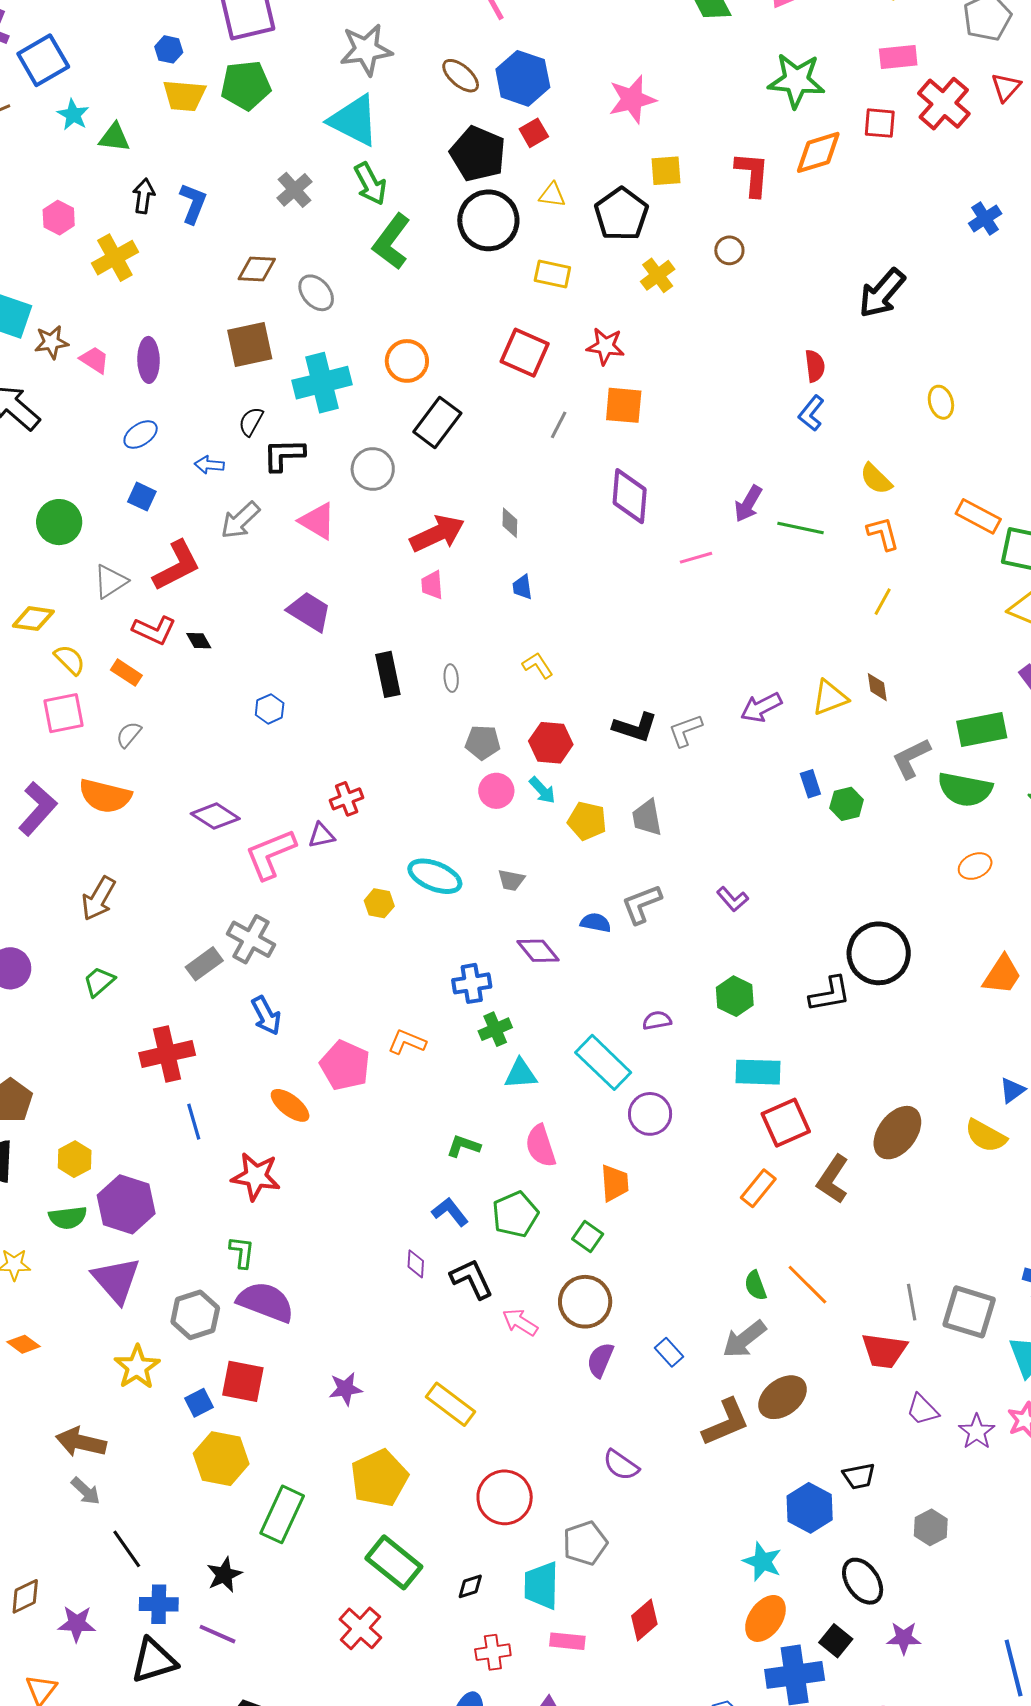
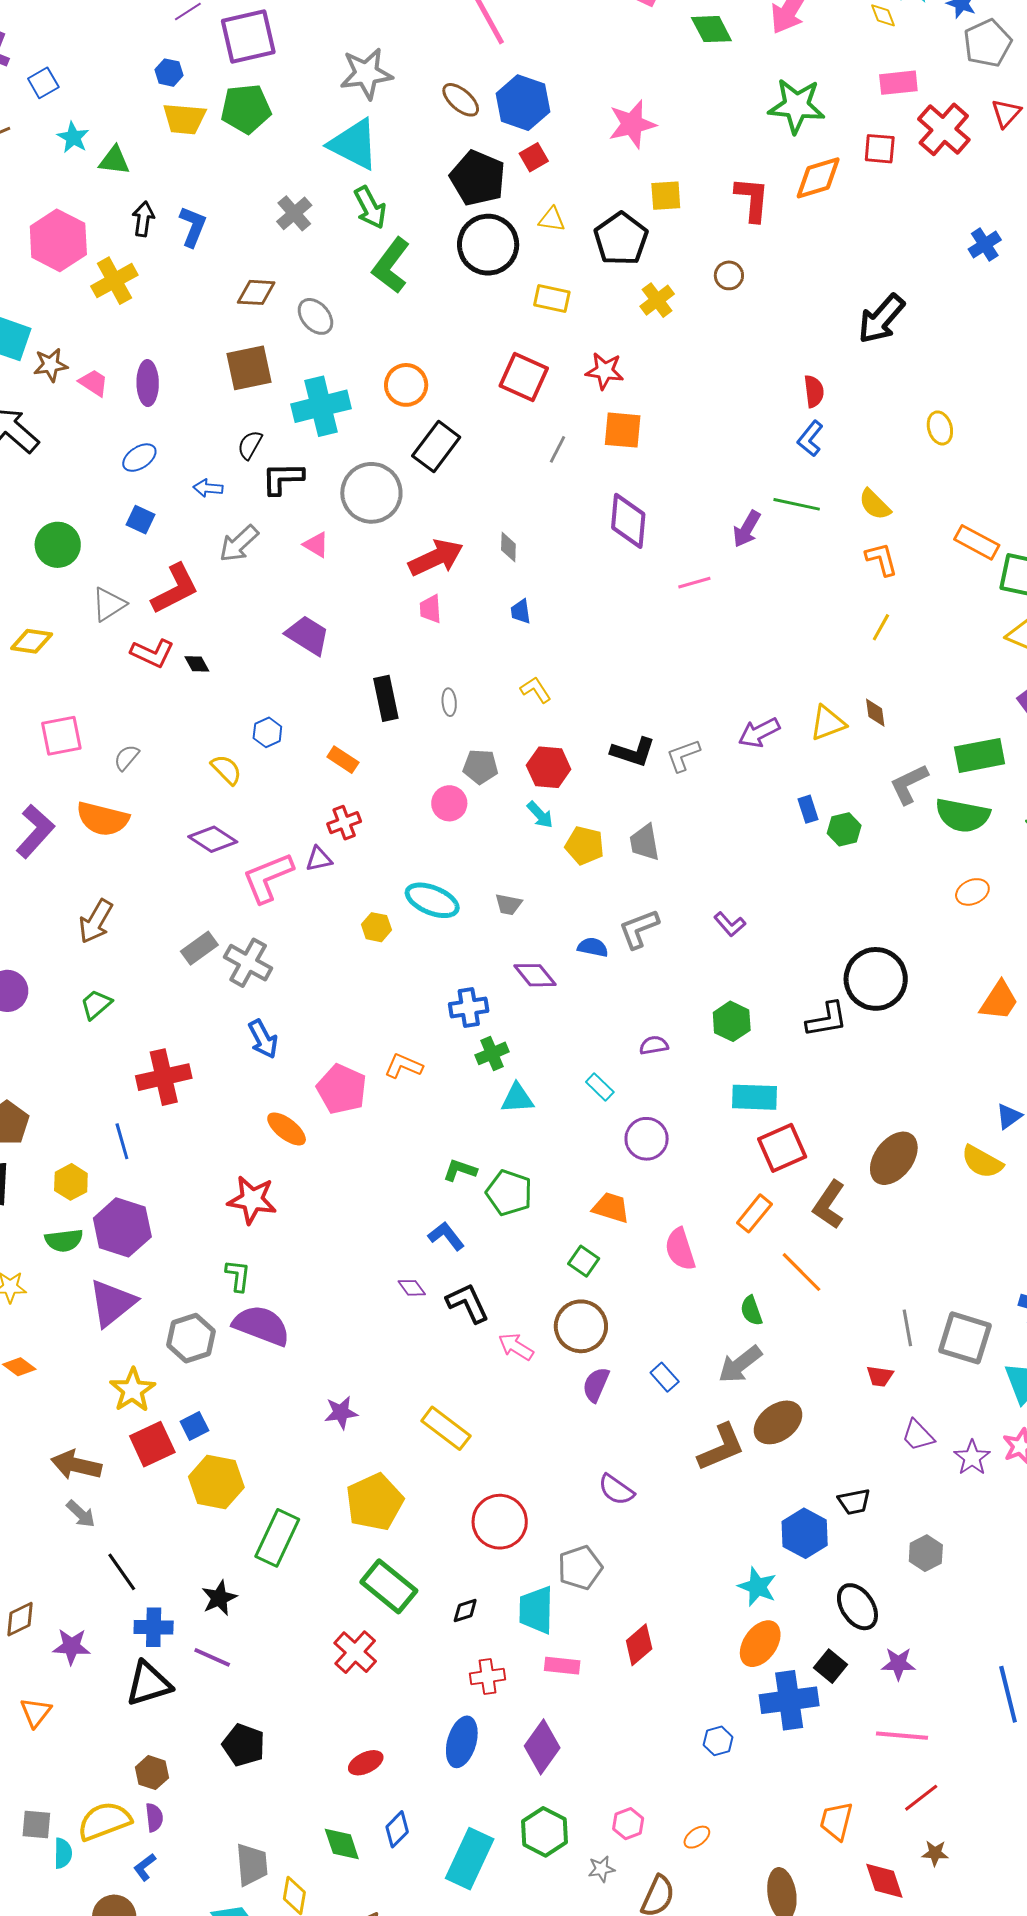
blue square: (43, 60) -> (43, 83), size x0.6
pink hexagon: (59, 218) -> (58, 240), size x1.8
gray circle: (373, 469) -> (371, 493), size x1.4
pink triangle: (317, 521) -> (316, 545), size x0.7
green line: (801, 528) -> (797, 504), moved
yellow semicircle: (70, 660) -> (226, 770), moved
orange rectangle: (126, 673) -> (343, 760), moved
pink circle: (496, 791) -> (449, 803), moved
gray rectangle: (204, 964) -> (199, 948), moved
cyan rectangle: (603, 1062) -> (600, 1087), size x0.5
blue line: (194, 1122) -> (122, 1141), moved
pink semicircle: (541, 1146) -> (680, 1249), moved
orange trapezoid: (615, 1183) -> (611, 1208), turned -69
green pentagon: (515, 1214) -> (509, 1193), moved, turned -30
purple diamond: (416, 1264) -> (412, 1288), turned -40
purple triangle: (116, 1280) -> (112, 1303), turned 32
orange line: (807, 1285) -> (801, 1272), moved
red trapezoid: (884, 1351) -> (880, 1376), size x0.6
red square: (243, 1381) -> (152, 1444), moved, turned -36

